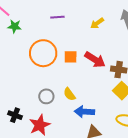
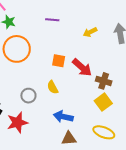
orange circle: (43, 53) -> (17, 49), moved
yellow semicircle: (69, 94) -> (53, 87), moved

